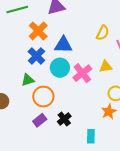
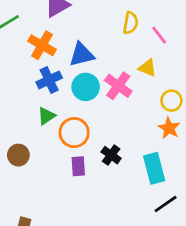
blue cross: (36, 56) -> (49, 80), turned 36
yellow triangle: (106, 67) -> (147, 68), turned 48
purple rectangle: (40, 120) -> (78, 166), turned -40
cyan rectangle: (91, 136) -> (154, 168), size x1.5

